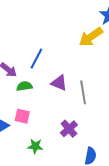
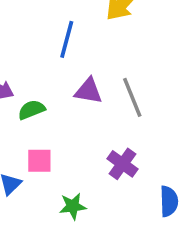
blue line: (36, 59) -> (67, 39), moved

